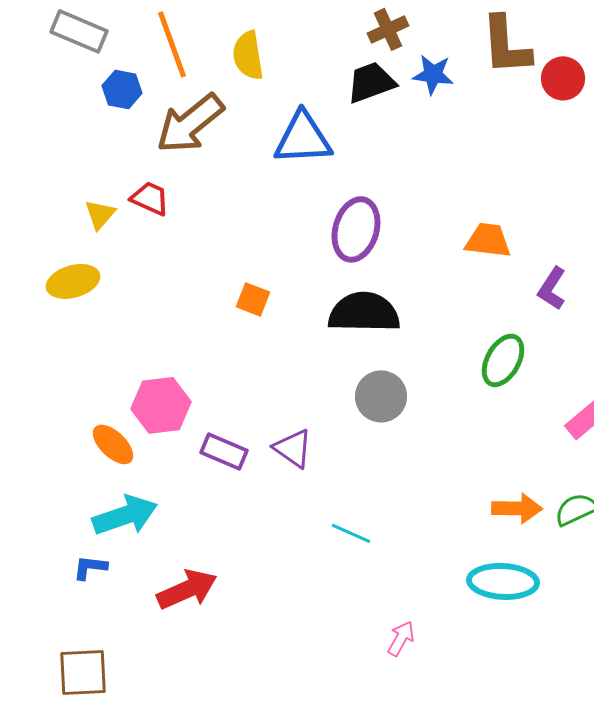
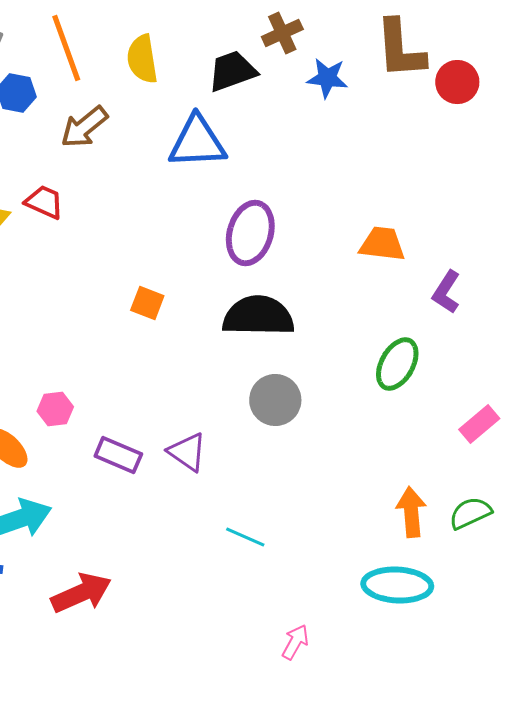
black trapezoid: (371, 82) -> (232, 71), moved
brown arrow: (190, 123) -> (84, 127), size x0.7
pink hexagon: (161, 405) -> (55, 409), size x0.6
orange arrow: (517, 508) -> (411, 512), turned -96

